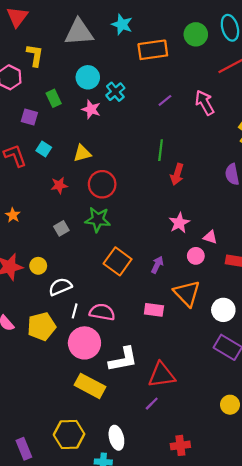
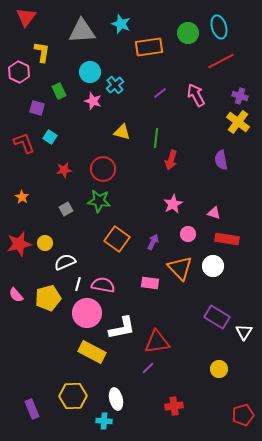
yellow triangle: (82, 153) -> (122, 132), moved, turned 30
pink triangle: (210, 237) -> (214, 213), moved
white circle: (223, 310) -> (213, 266), moved

